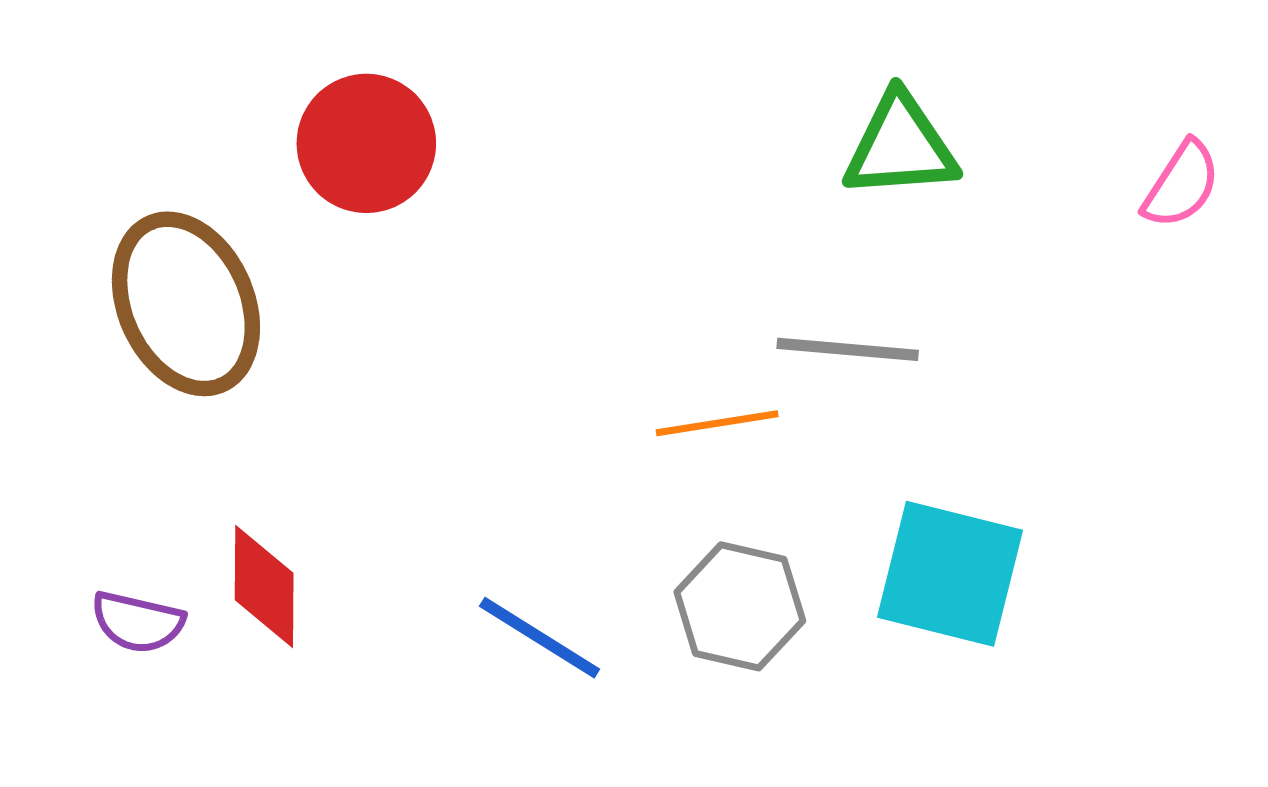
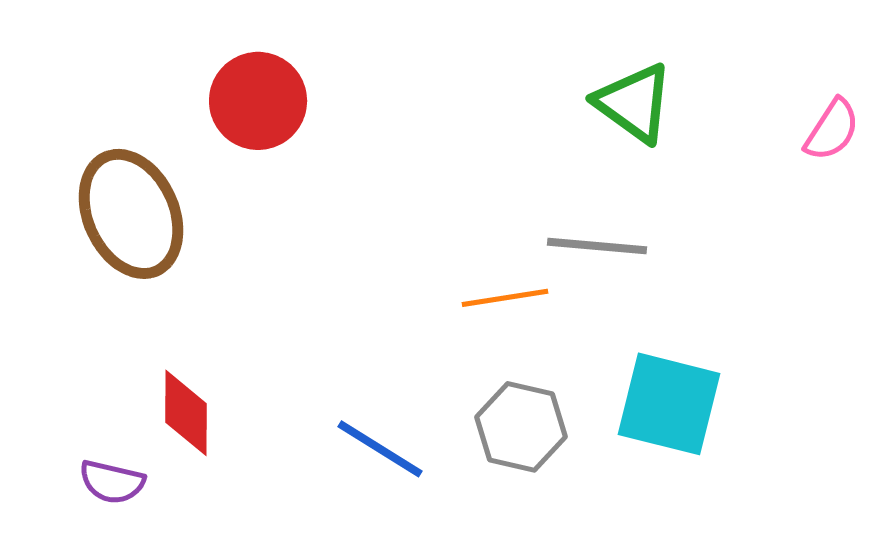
green triangle: (900, 146) -> (634, 103), turned 40
purple semicircle: (138, 622) -> (112, 482), moved

